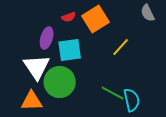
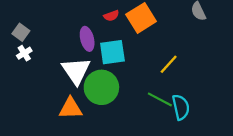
purple ellipse: (47, 38) -> (87, 39), turned -30
yellow line: (121, 47) -> (169, 64), moved

